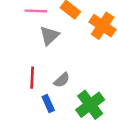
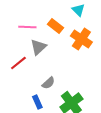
red line: (32, 78) -> (18, 63), moved, turned 48

